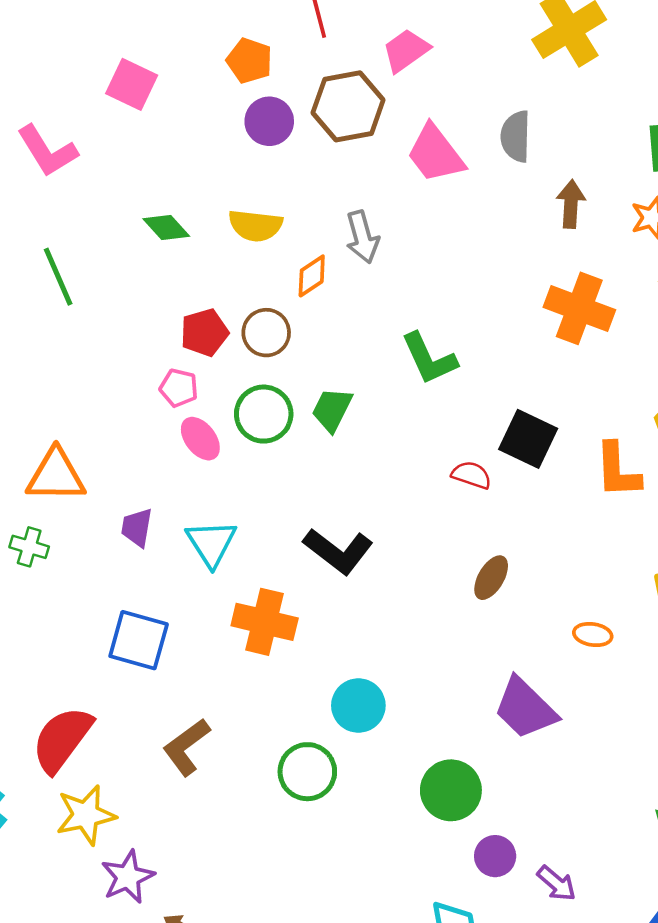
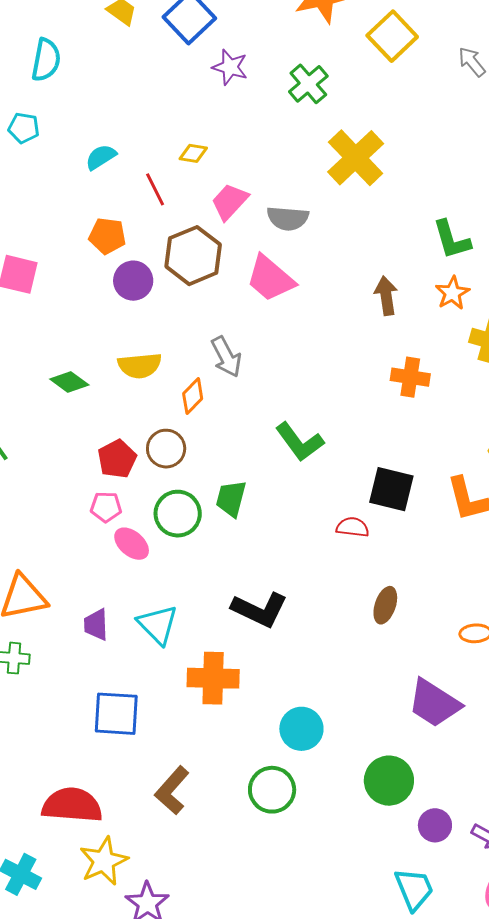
gray semicircle: (516, 136) -> (288, 218), moved, turned -75
orange cross: (579, 308) -> (410, 377), size x0.7
red semicircle: (62, 739) -> (72, 805), turned 70

